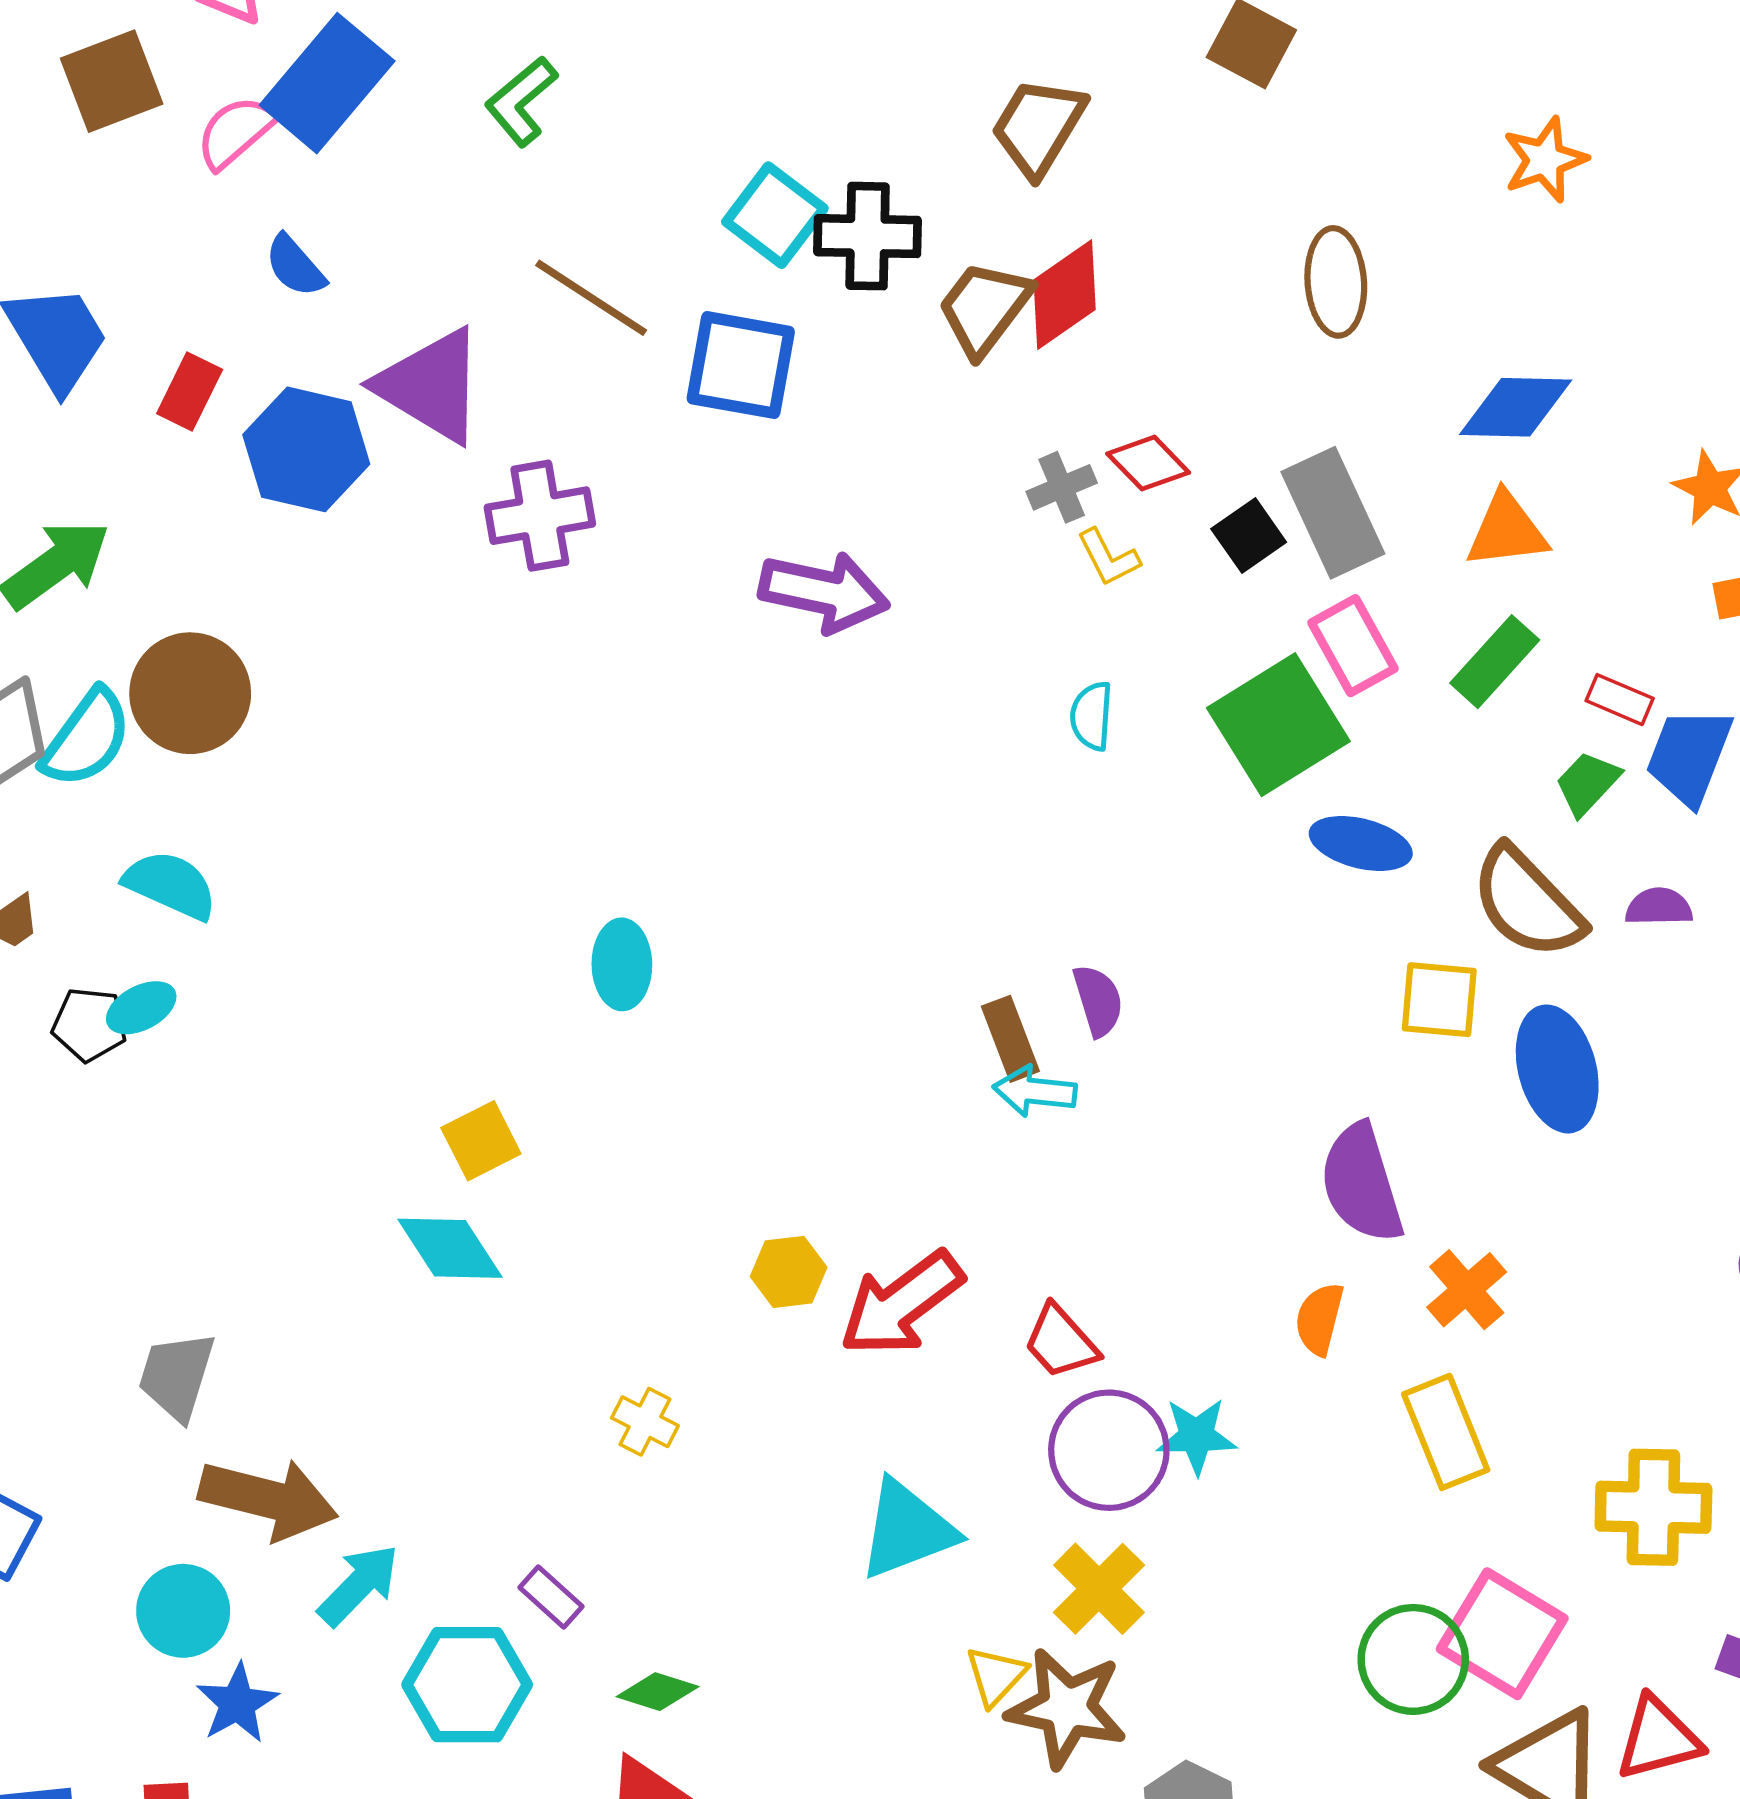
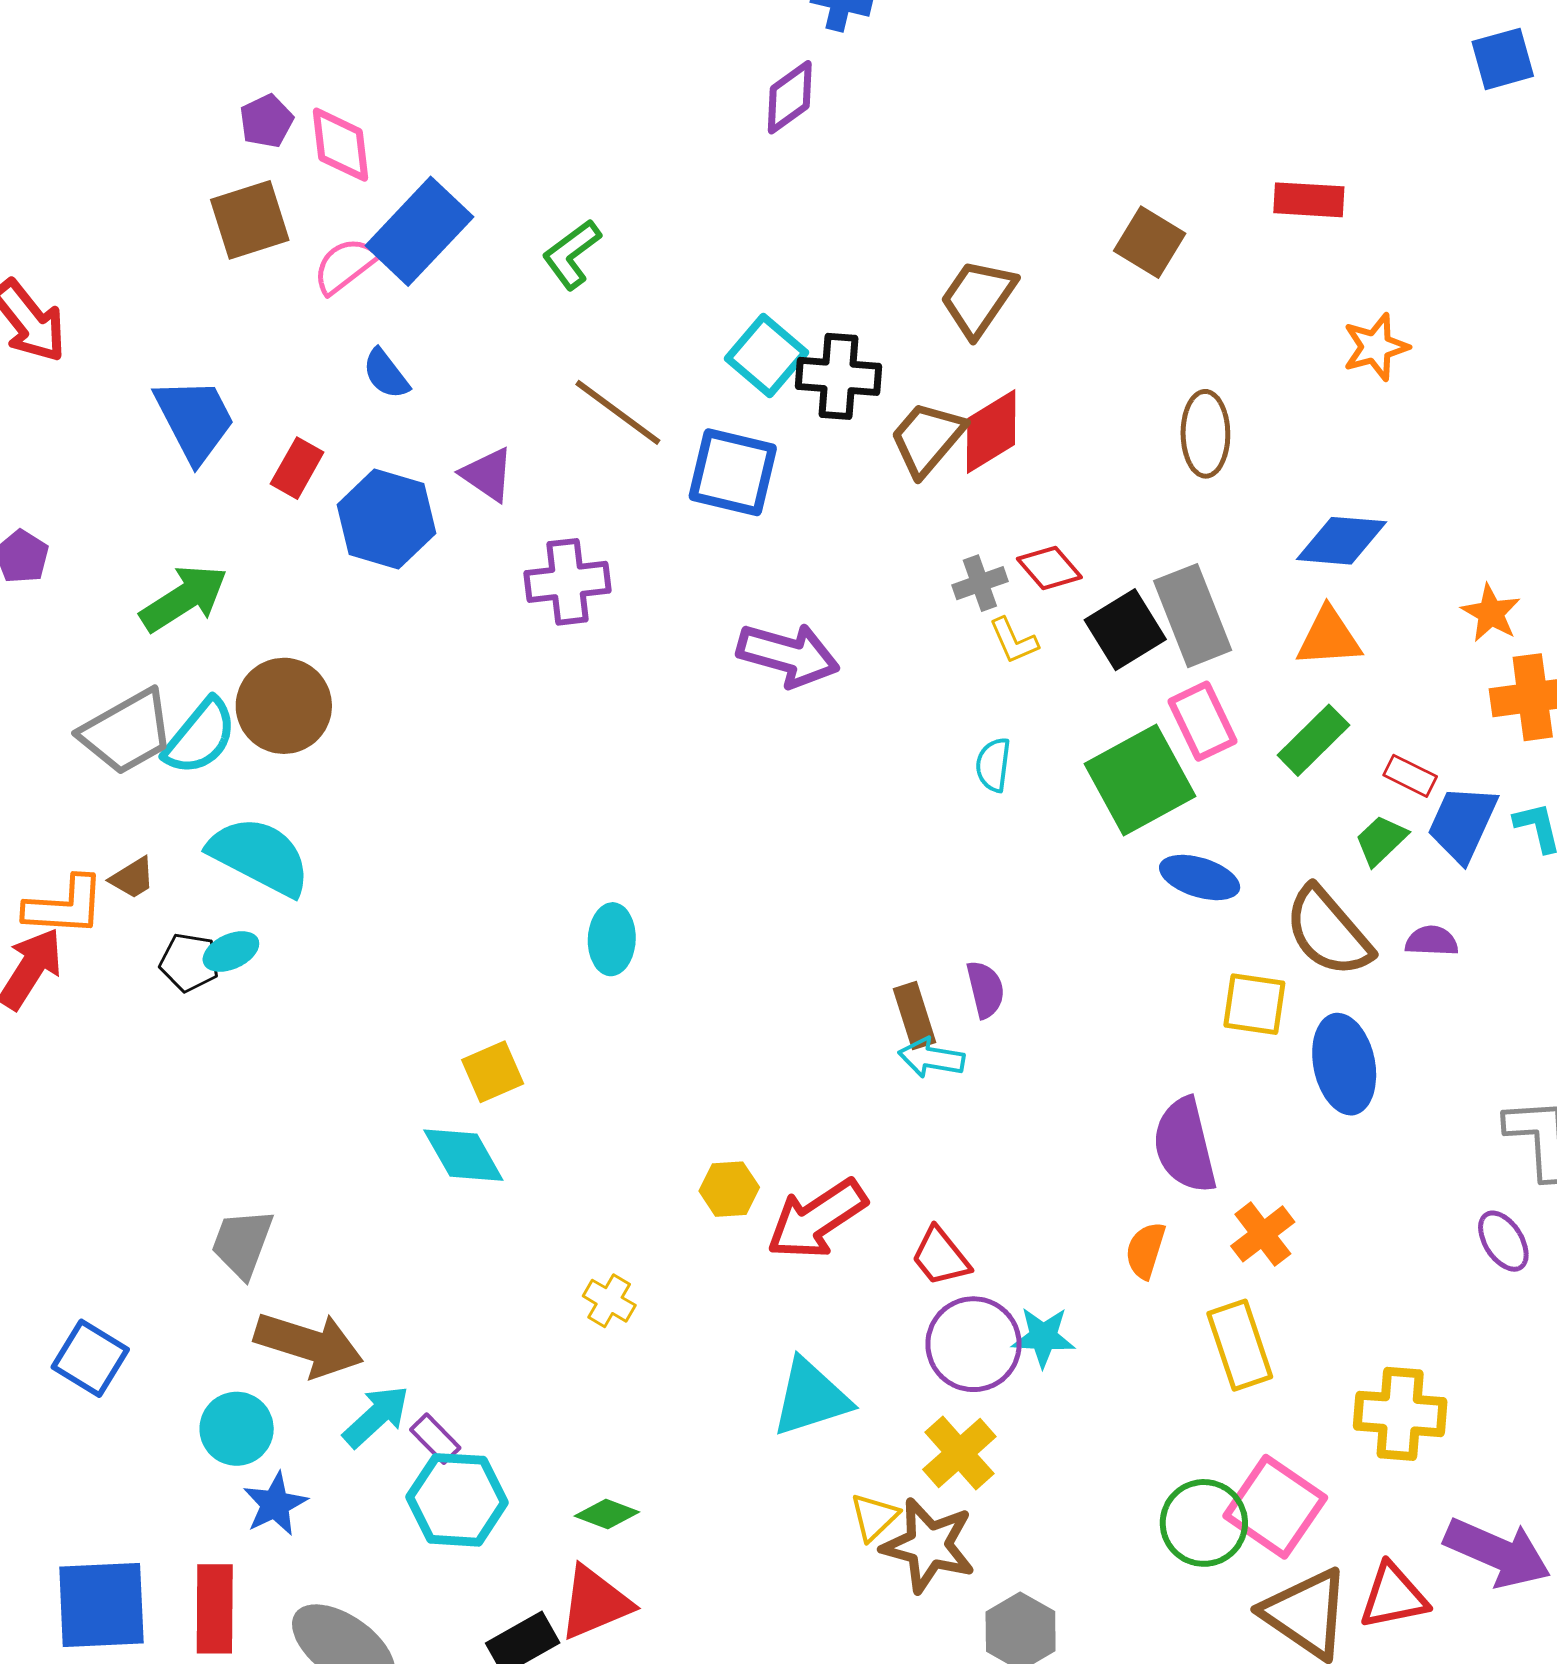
purple triangle: (431, 386) -> (488, 474), size x0.6
black square: (1249, 535) -> (1125, 630), size x1.4
cyan semicircle: (171, 885) -> (260, 856), size x1.4
purple rectangle: (551, 1597) -> (435, 1439), moved

